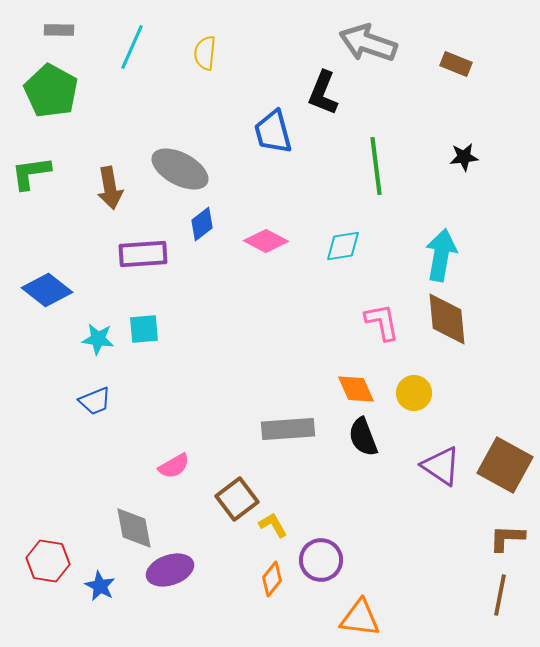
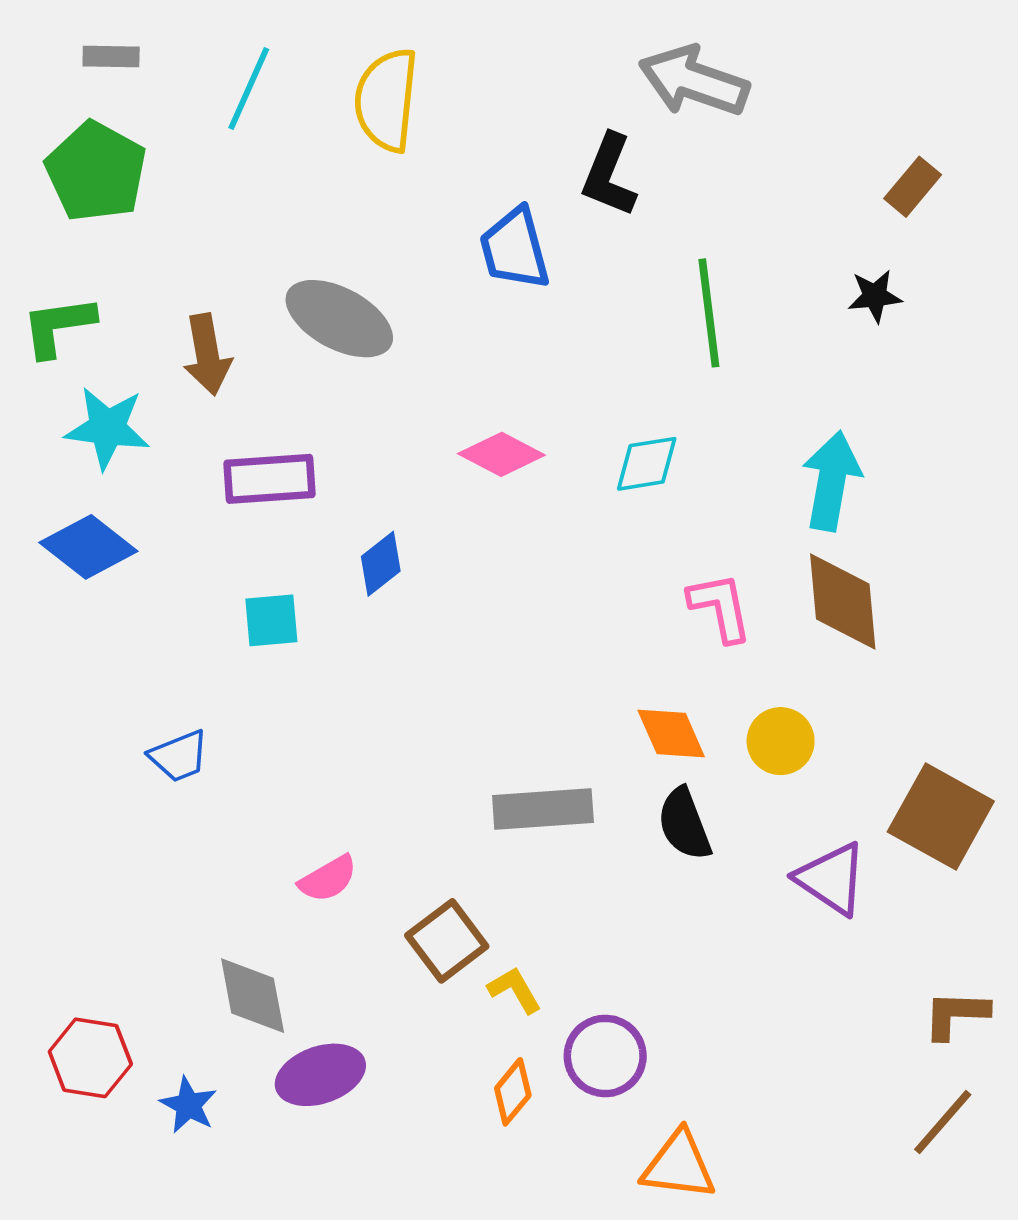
yellow semicircle: (205, 53) -> (386, 100), size x1.6
brown rectangle: (456, 64) -> (913, 187), moved, turned -72
blue diamond: (202, 224) -> (381, 564), moved
cyan star: (98, 339) -> (107, 428), moved, size x1.4
brown square: (505, 465) -> (941, 816), moved
brown line: (500, 595) -> (943, 1122), turned 30

